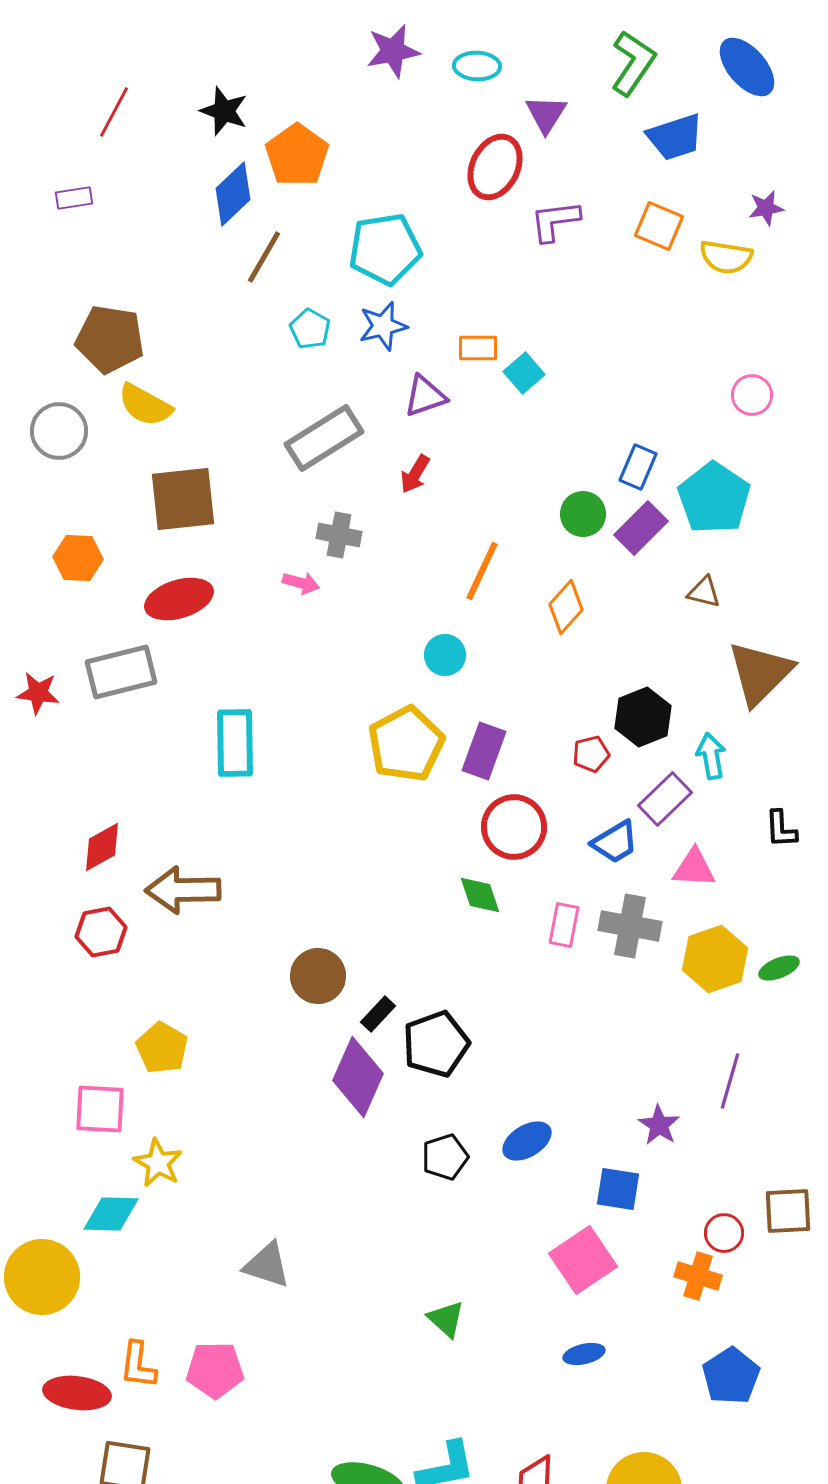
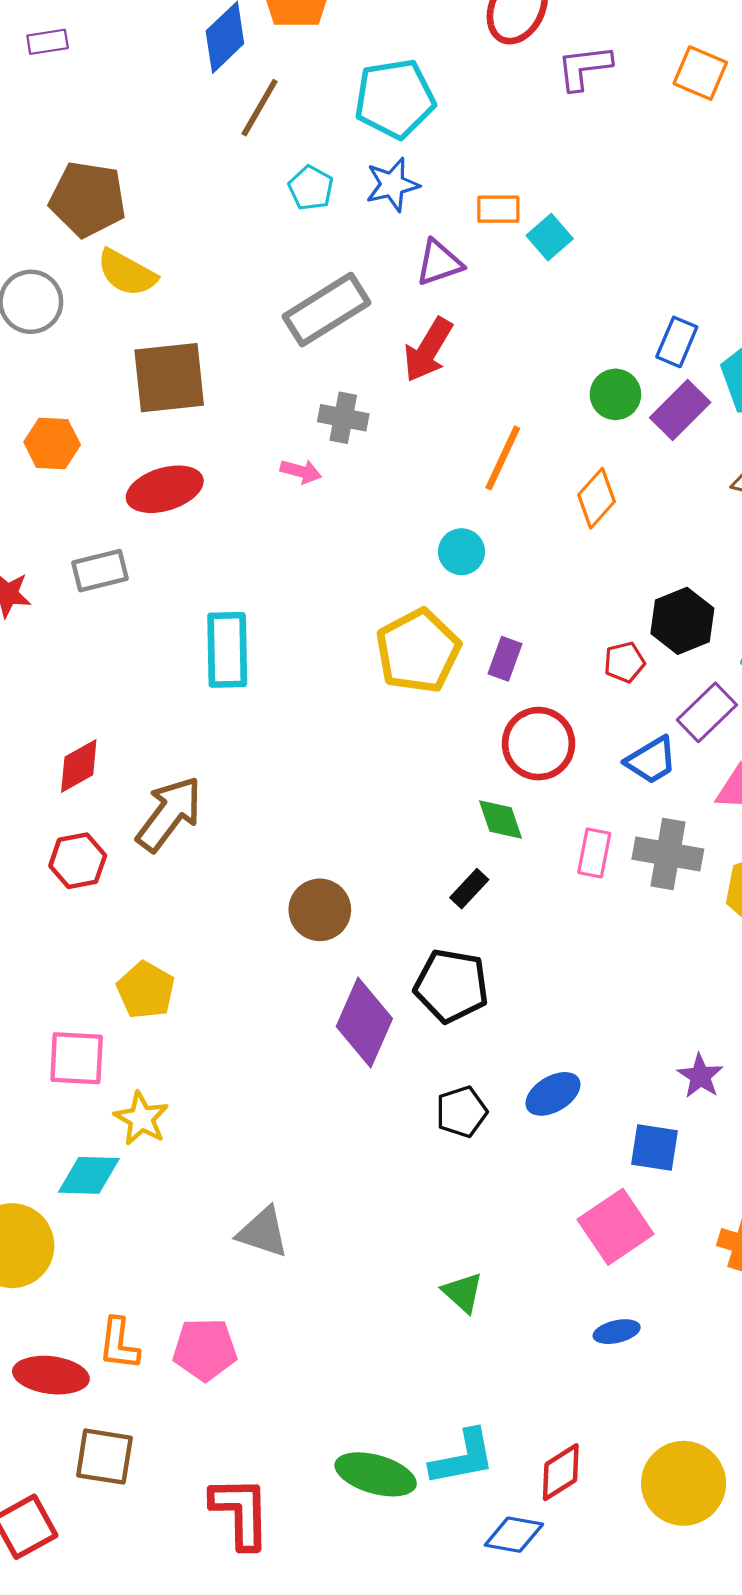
red arrow: (415, 474) -> (428, 350), size x1.5
gray rectangle: (121, 672) -> (100, 571), size x0.7
purple rectangle: (484, 751) -> (505, 659), size x0.7
brown arrow: (183, 890) -> (169, 814), turned 128
black rectangle: (378, 1014) -> (469, 889), moved
black pentagon: (436, 1044) -> (451, 986), turned 30

